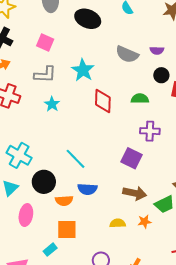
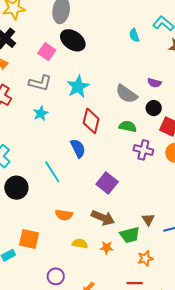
black ellipse: (88, 19) -> (73, 40), moved
gray semicircle: (127, 54) -> (126, 94), moved
purple cross: (150, 131) -> (143, 150), moved
blue semicircle: (87, 189) -> (78, 148), moved, turned -132
orange semicircle: (64, 201) -> (64, 215), moved

